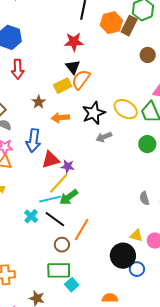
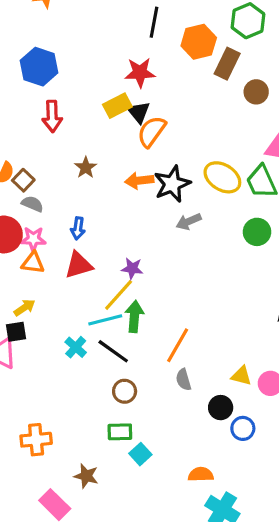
brown rectangle: (129, 26) -> (227, 64), moved
yellow rectangle: (63, 86) -> (117, 106), moved
orange arrow: (60, 118) -> (139, 181), moved
blue arrow: (33, 141) -> (78, 228), size x0.6
red triangle: (50, 160) -> (79, 265), moved
green arrow: (69, 197) -> (134, 316), turned 132
gray semicircle: (144, 198) -> (184, 380), moved
orange line: (82, 230) -> (178, 345), moved
black circle: (123, 256) -> (221, 408), size x0.6
green rectangle: (59, 270) -> (120, 432), size x0.7

